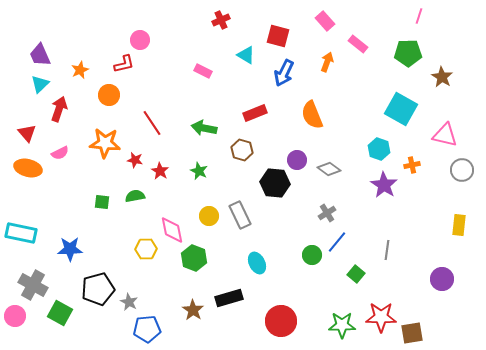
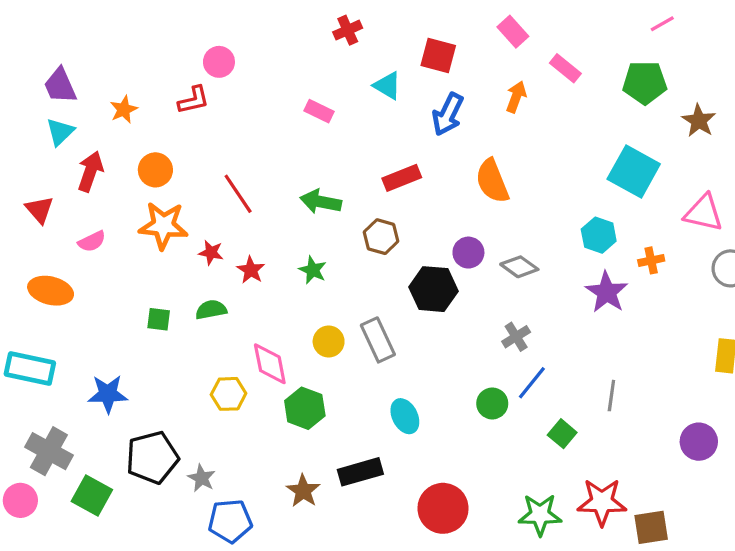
pink line: (419, 16) -> (662, 24), turned 42
orange circle: (109, 95) -> (155, 170), moved
orange ellipse: (28, 168) -> (51, 291), moved

